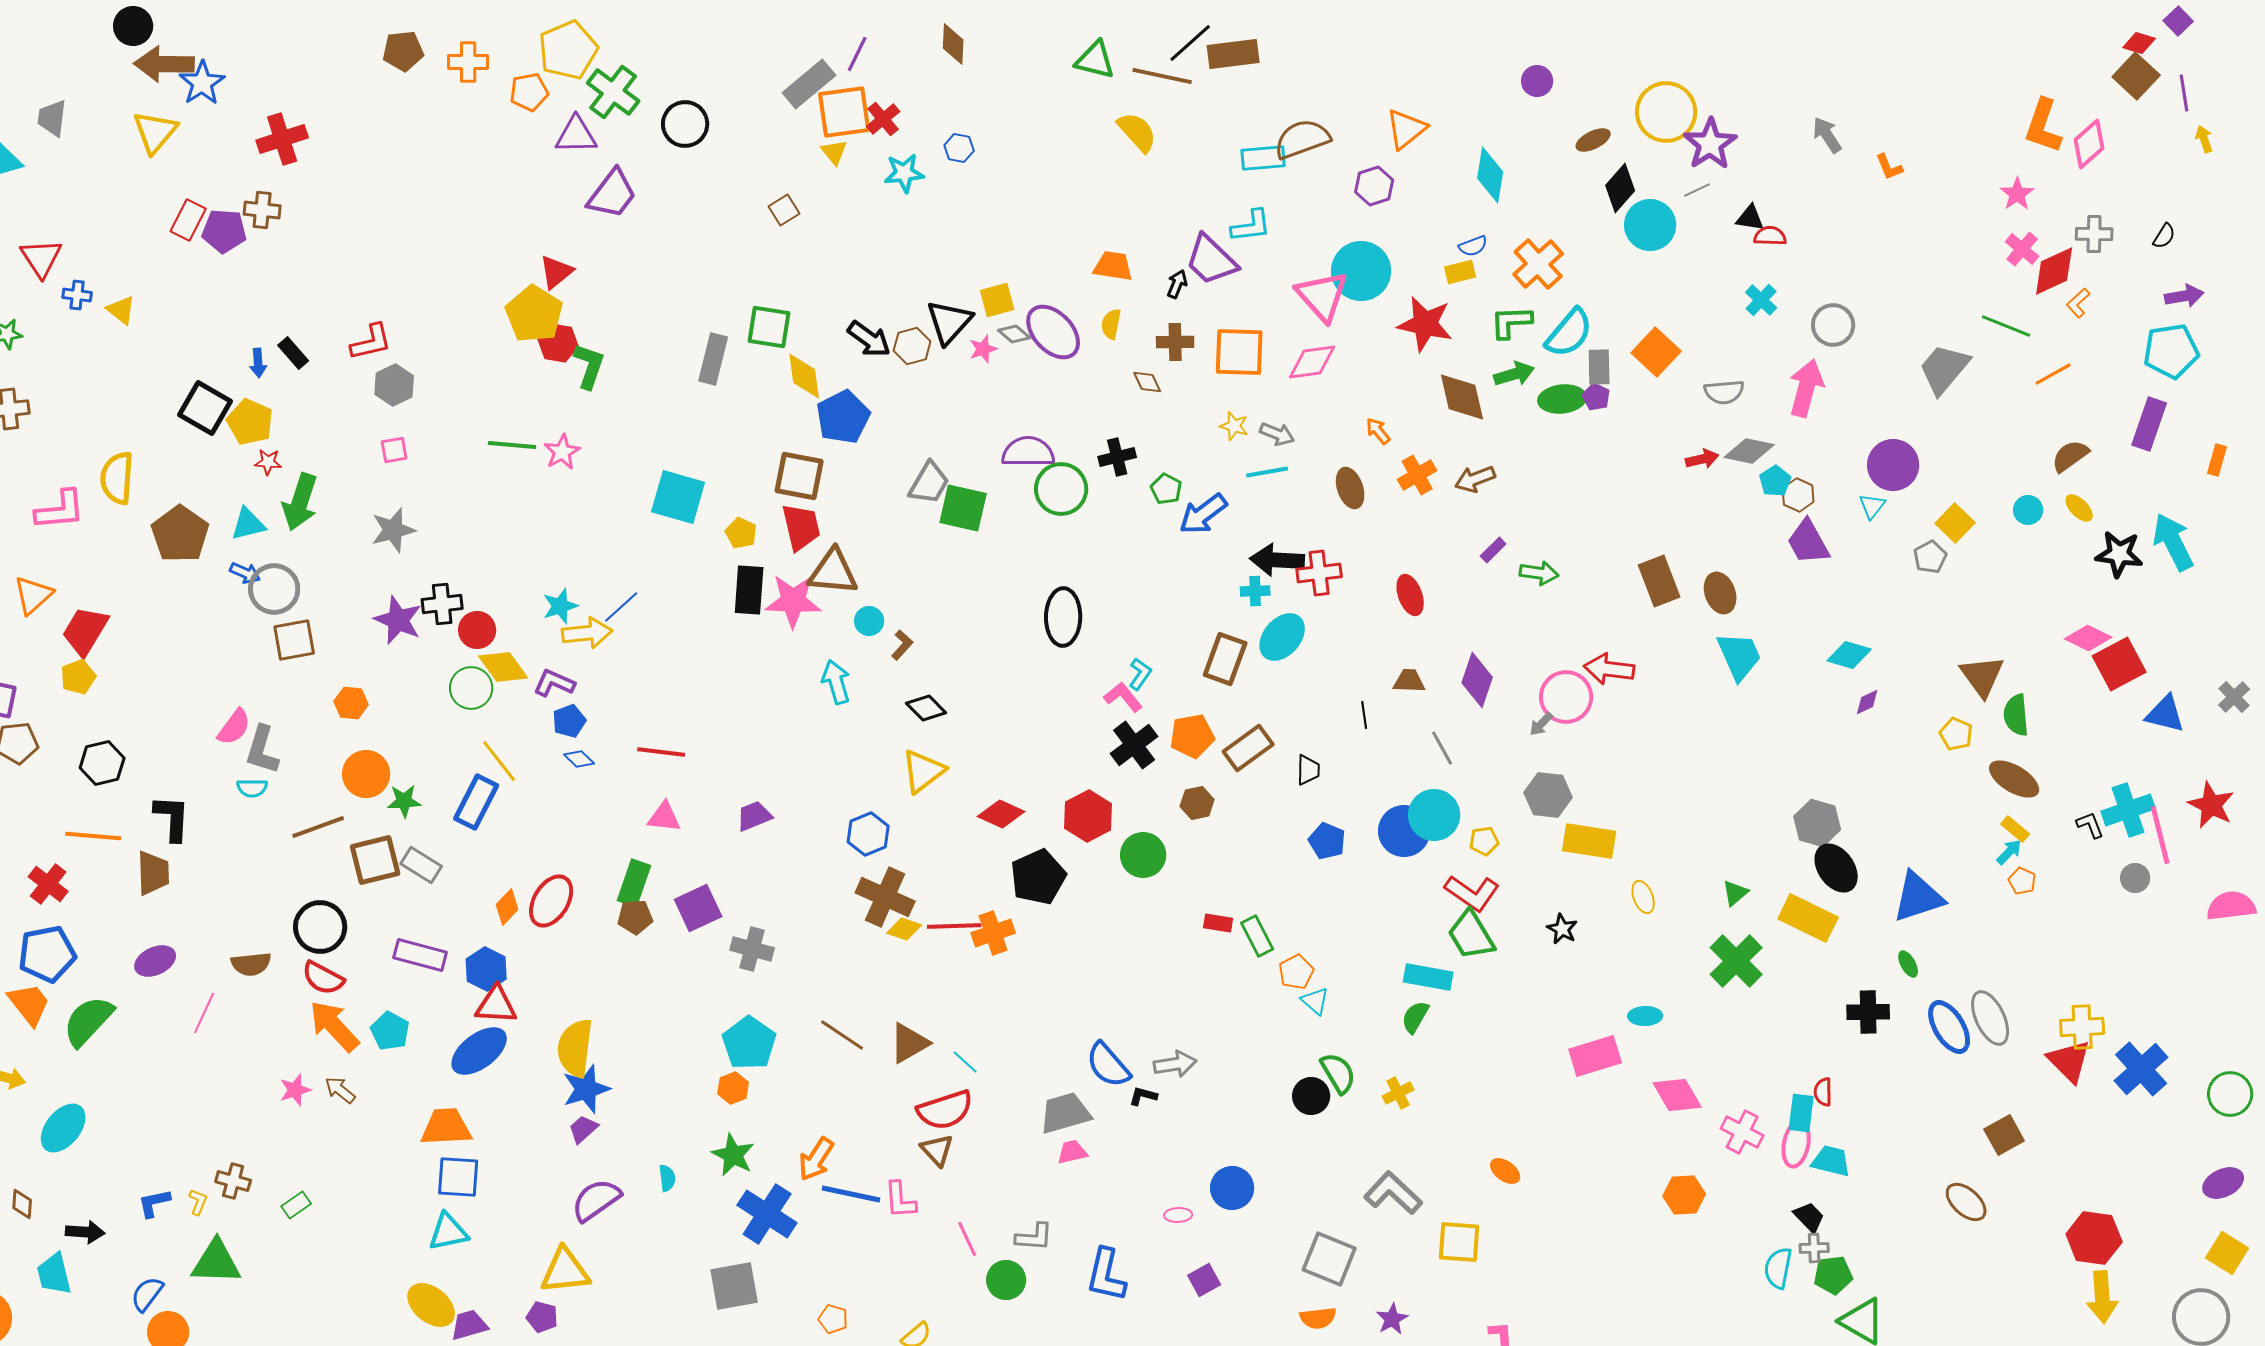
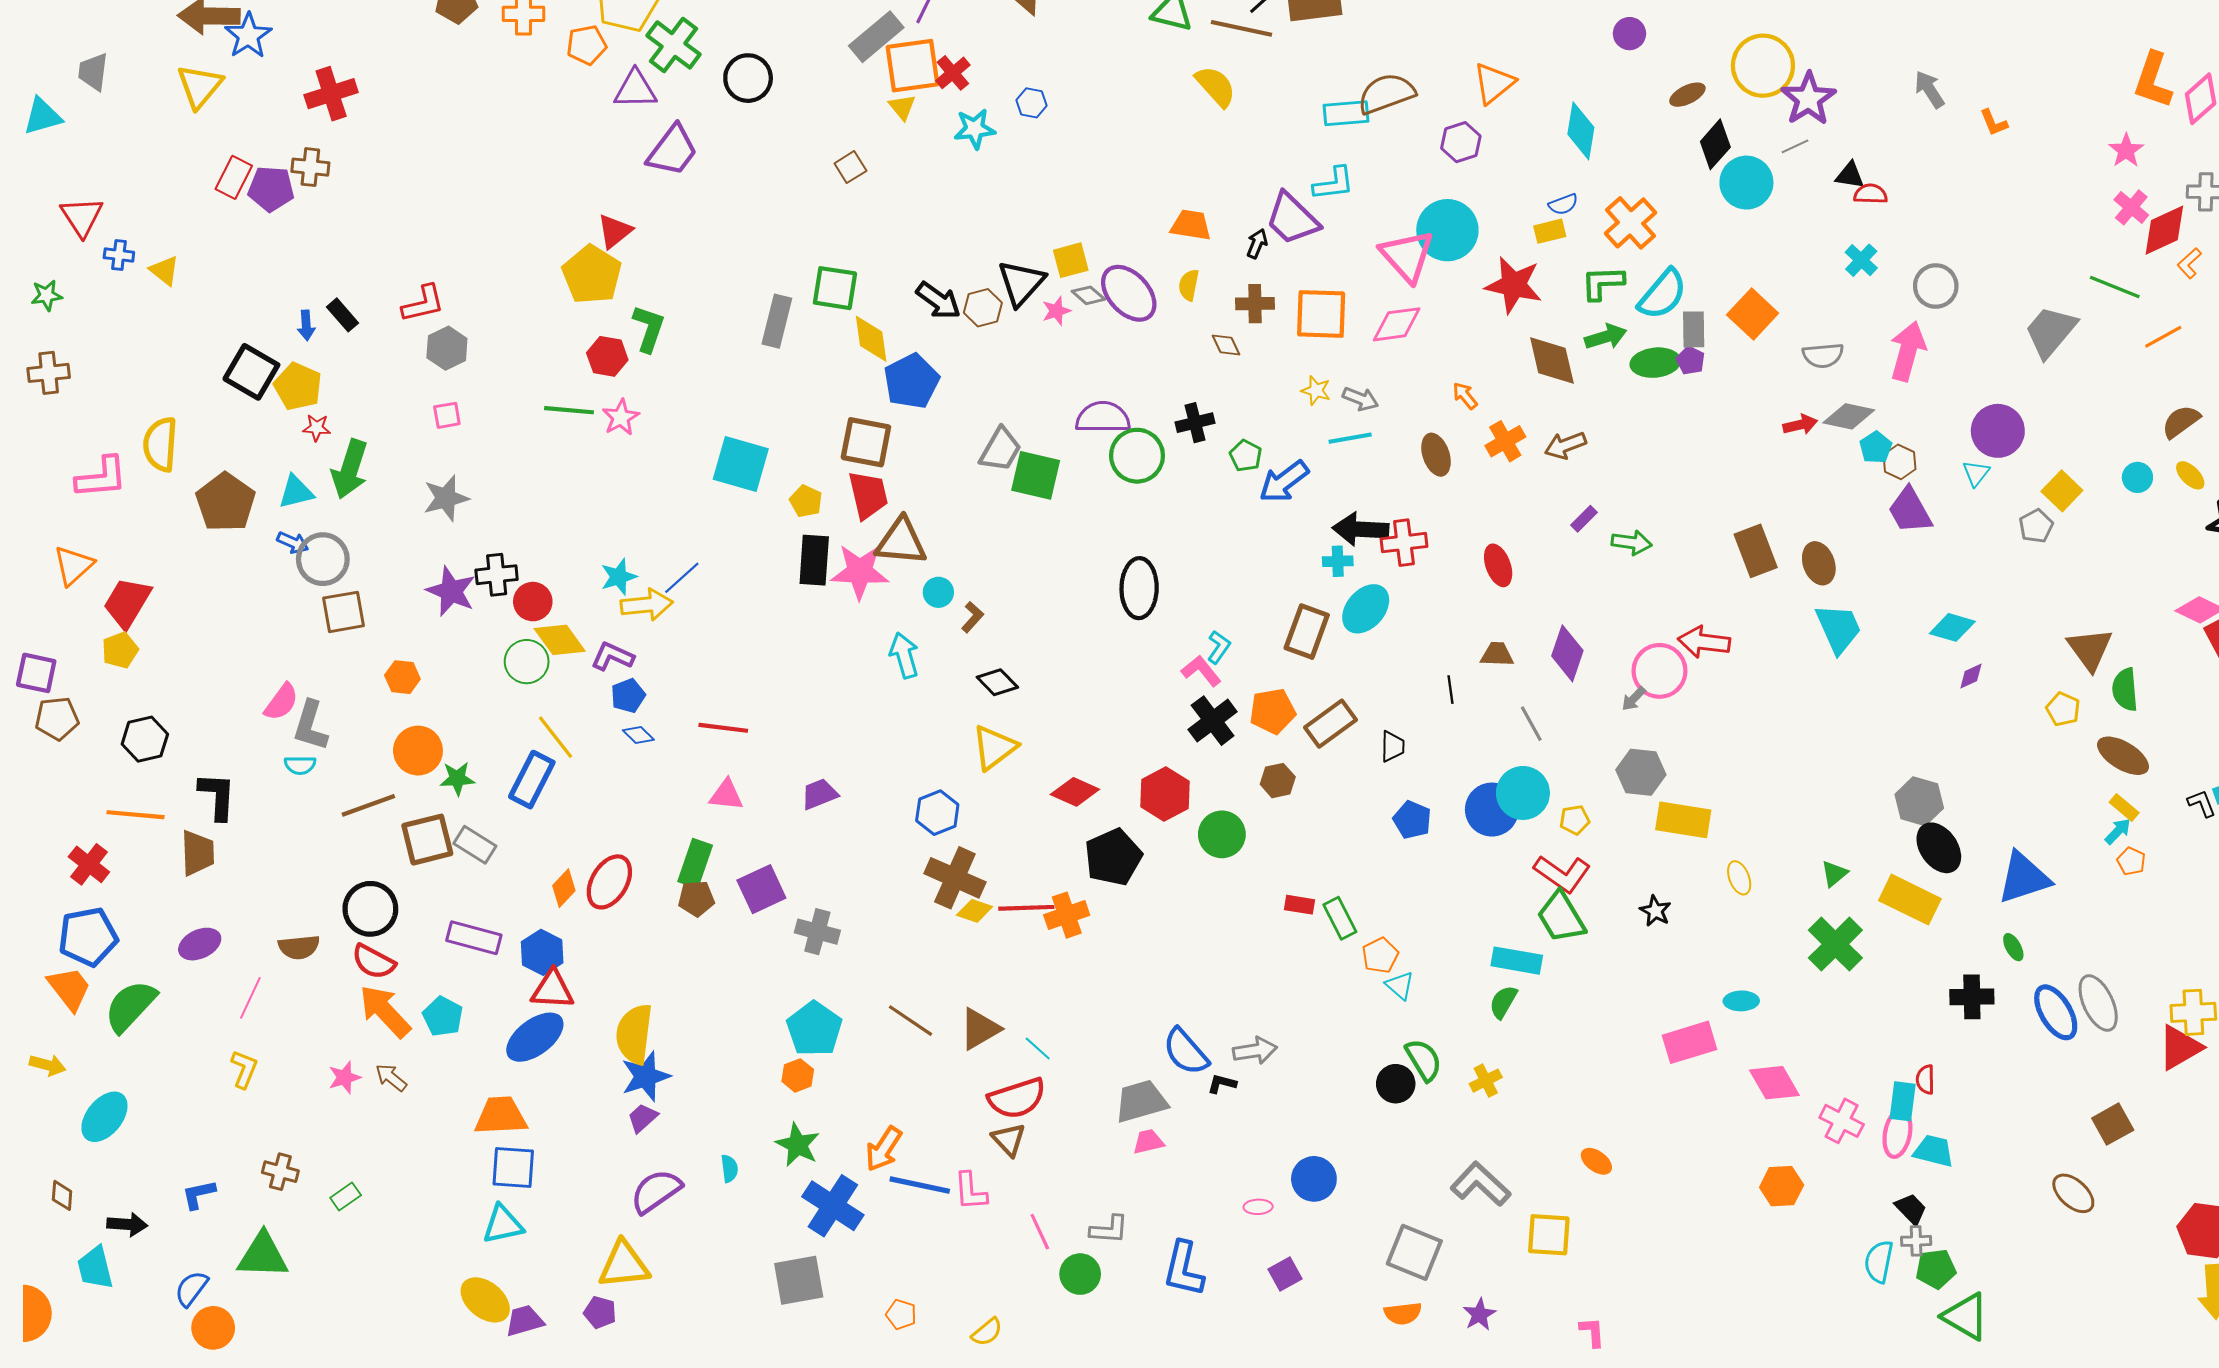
red hexagon: (558, 343) -> (607, 356), moved
red triangle: (2069, 1061) -> (2180, 1047), turned 45
yellow L-shape: (198, 1202) -> (244, 1069), moved, size x1.4

